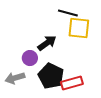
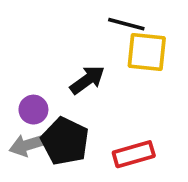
purple circle: (30, 58) -> (33, 110), moved
black pentagon: (51, 76) -> (65, 141), moved

